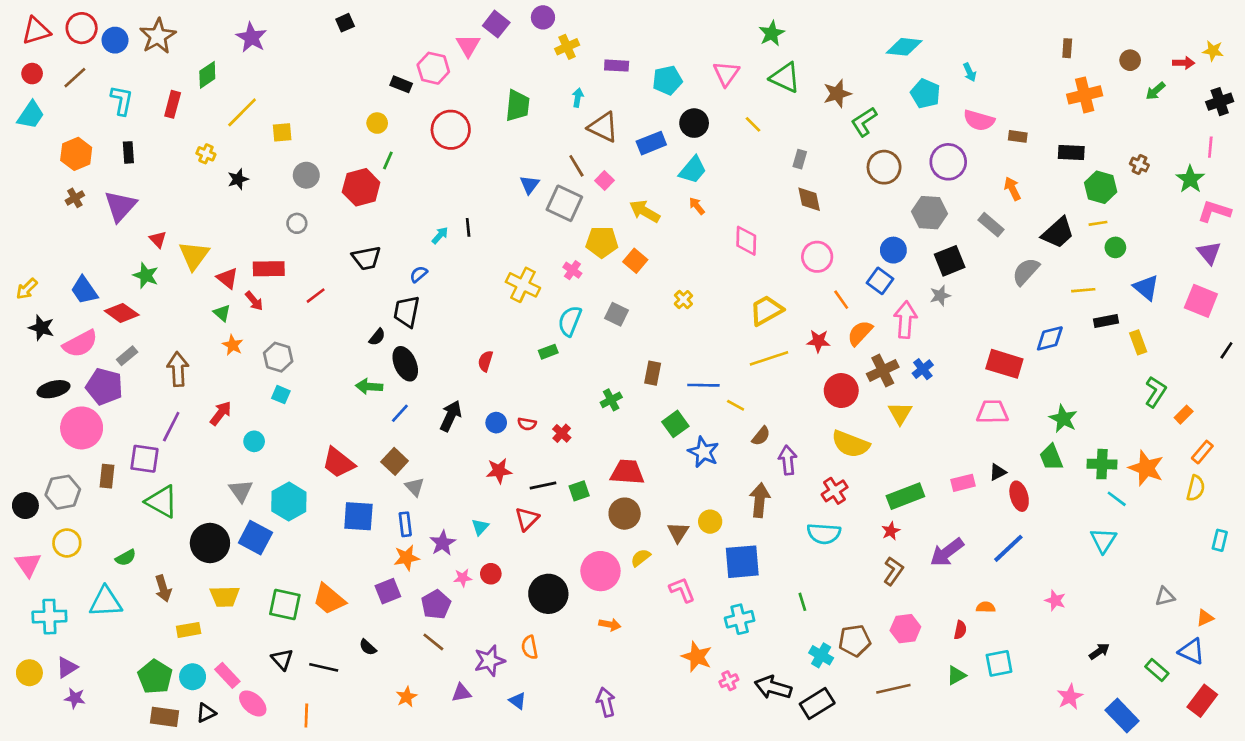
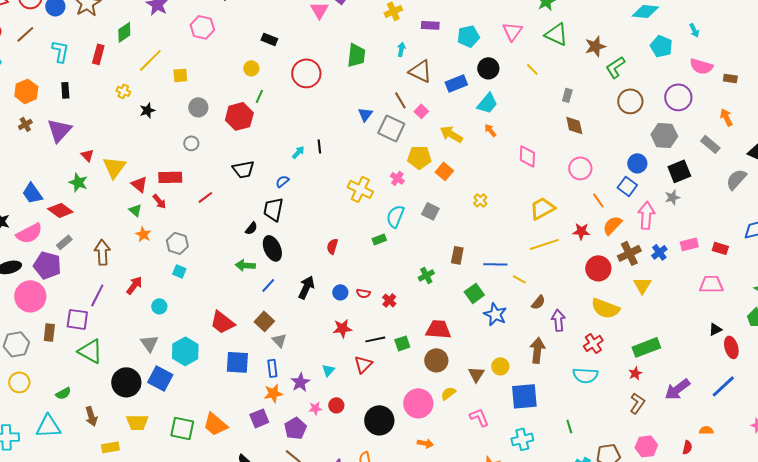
pink hexagon: (433, 68) -> (202, 27), moved
red rectangle: (1004, 364) -> (720, 248), size x0.6
pink rectangle: (963, 483) -> (689, 244), moved

